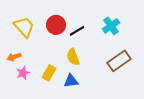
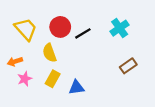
yellow semicircle: (73, 57) -> (49, 53), moved
brown rectangle: (119, 61) -> (128, 66), size x0.7

